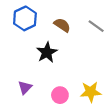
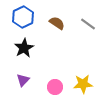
black star: (47, 52) -> (24, 48), moved

